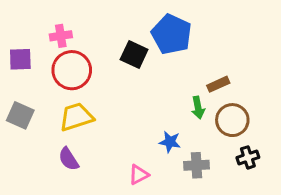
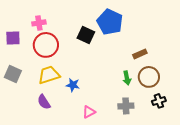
green arrow: (198, 108) -> (127, 78), moved
blue star: (170, 142) -> (73, 85), moved

